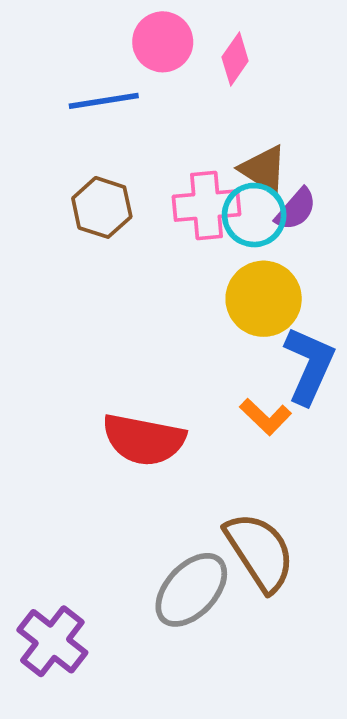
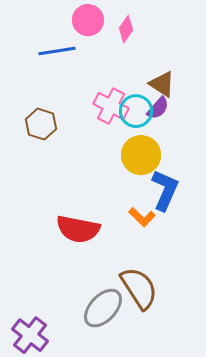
brown triangle: (264, 169) -> (162, 84), moved
pink cross: (206, 206) -> (111, 106), turned 32
brown hexagon: (102, 207) -> (41, 124), moved

